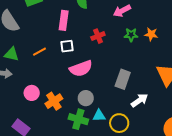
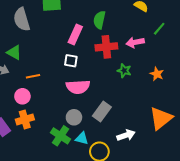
green star: (131, 35) -> (124, 71), moved
red cross: (98, 36) -> (106, 47), moved, size x1.5
orange line: (39, 52) -> (33, 76), moved
gray rectangle: (123, 79) -> (102, 112), moved
orange cross: (54, 101) -> (25, 120), moved

